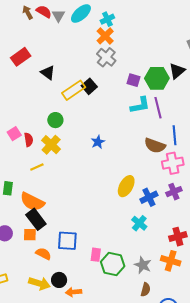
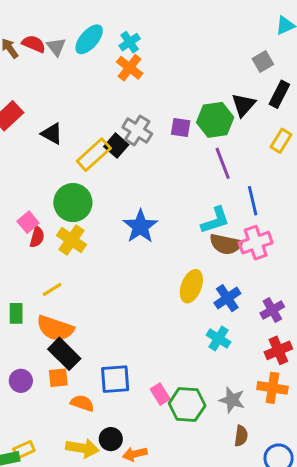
gray cross: (106, 57) -> (137, 131), moved
cyan L-shape: (140, 105) -> (215, 220), moved
green circle: (55, 120) -> (73, 203), size x1.6
pink square: (14, 134) -> (28, 222), moved
red semicircle: (29, 140) -> (37, 237), turned 32
blue star: (98, 142) -> (140, 226), size x1.6
brown semicircle: (155, 146) -> (226, 244), moved
yellow line: (37, 167) -> (52, 289), moved
purple cross: (174, 192) -> (272, 310), moved
pink rectangle: (96, 255) -> (160, 394), turned -32

